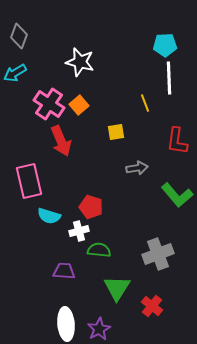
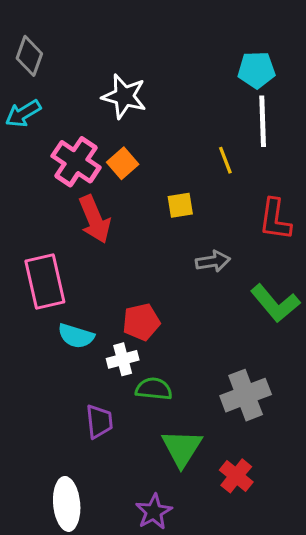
red pentagon: (91, 207) -> (141, 322), turned -30
purple trapezoid: (64, 271) -> (99, 422), turned 80
white ellipse: (66, 324) -> (67, 504), moved

